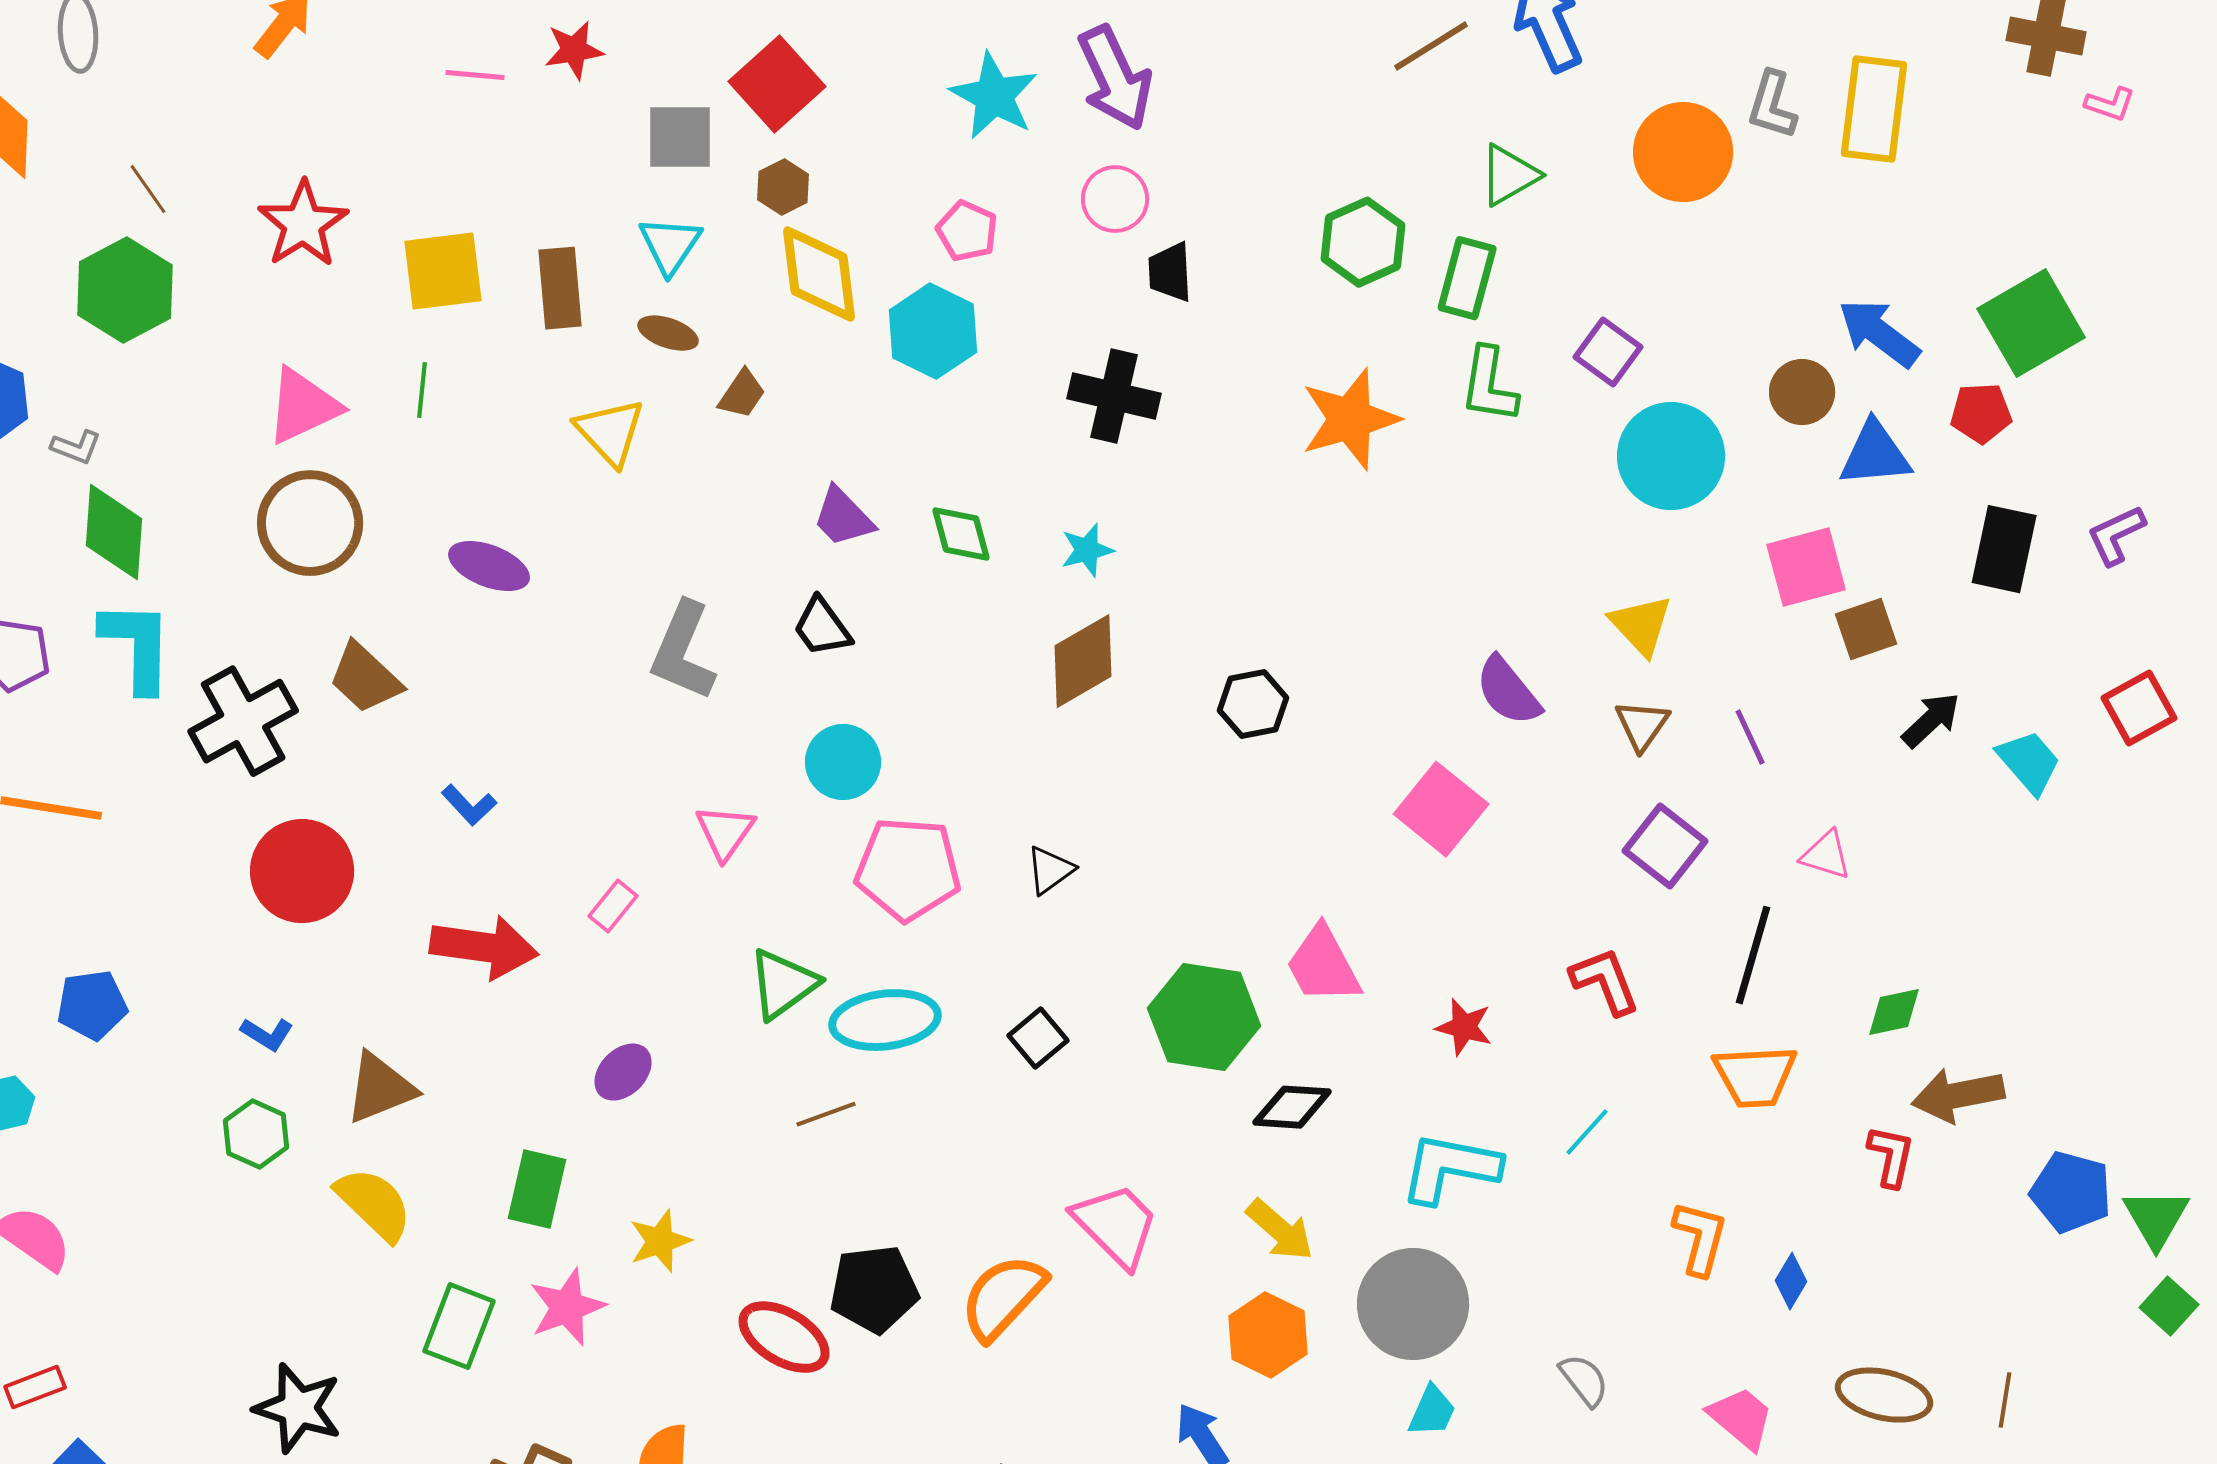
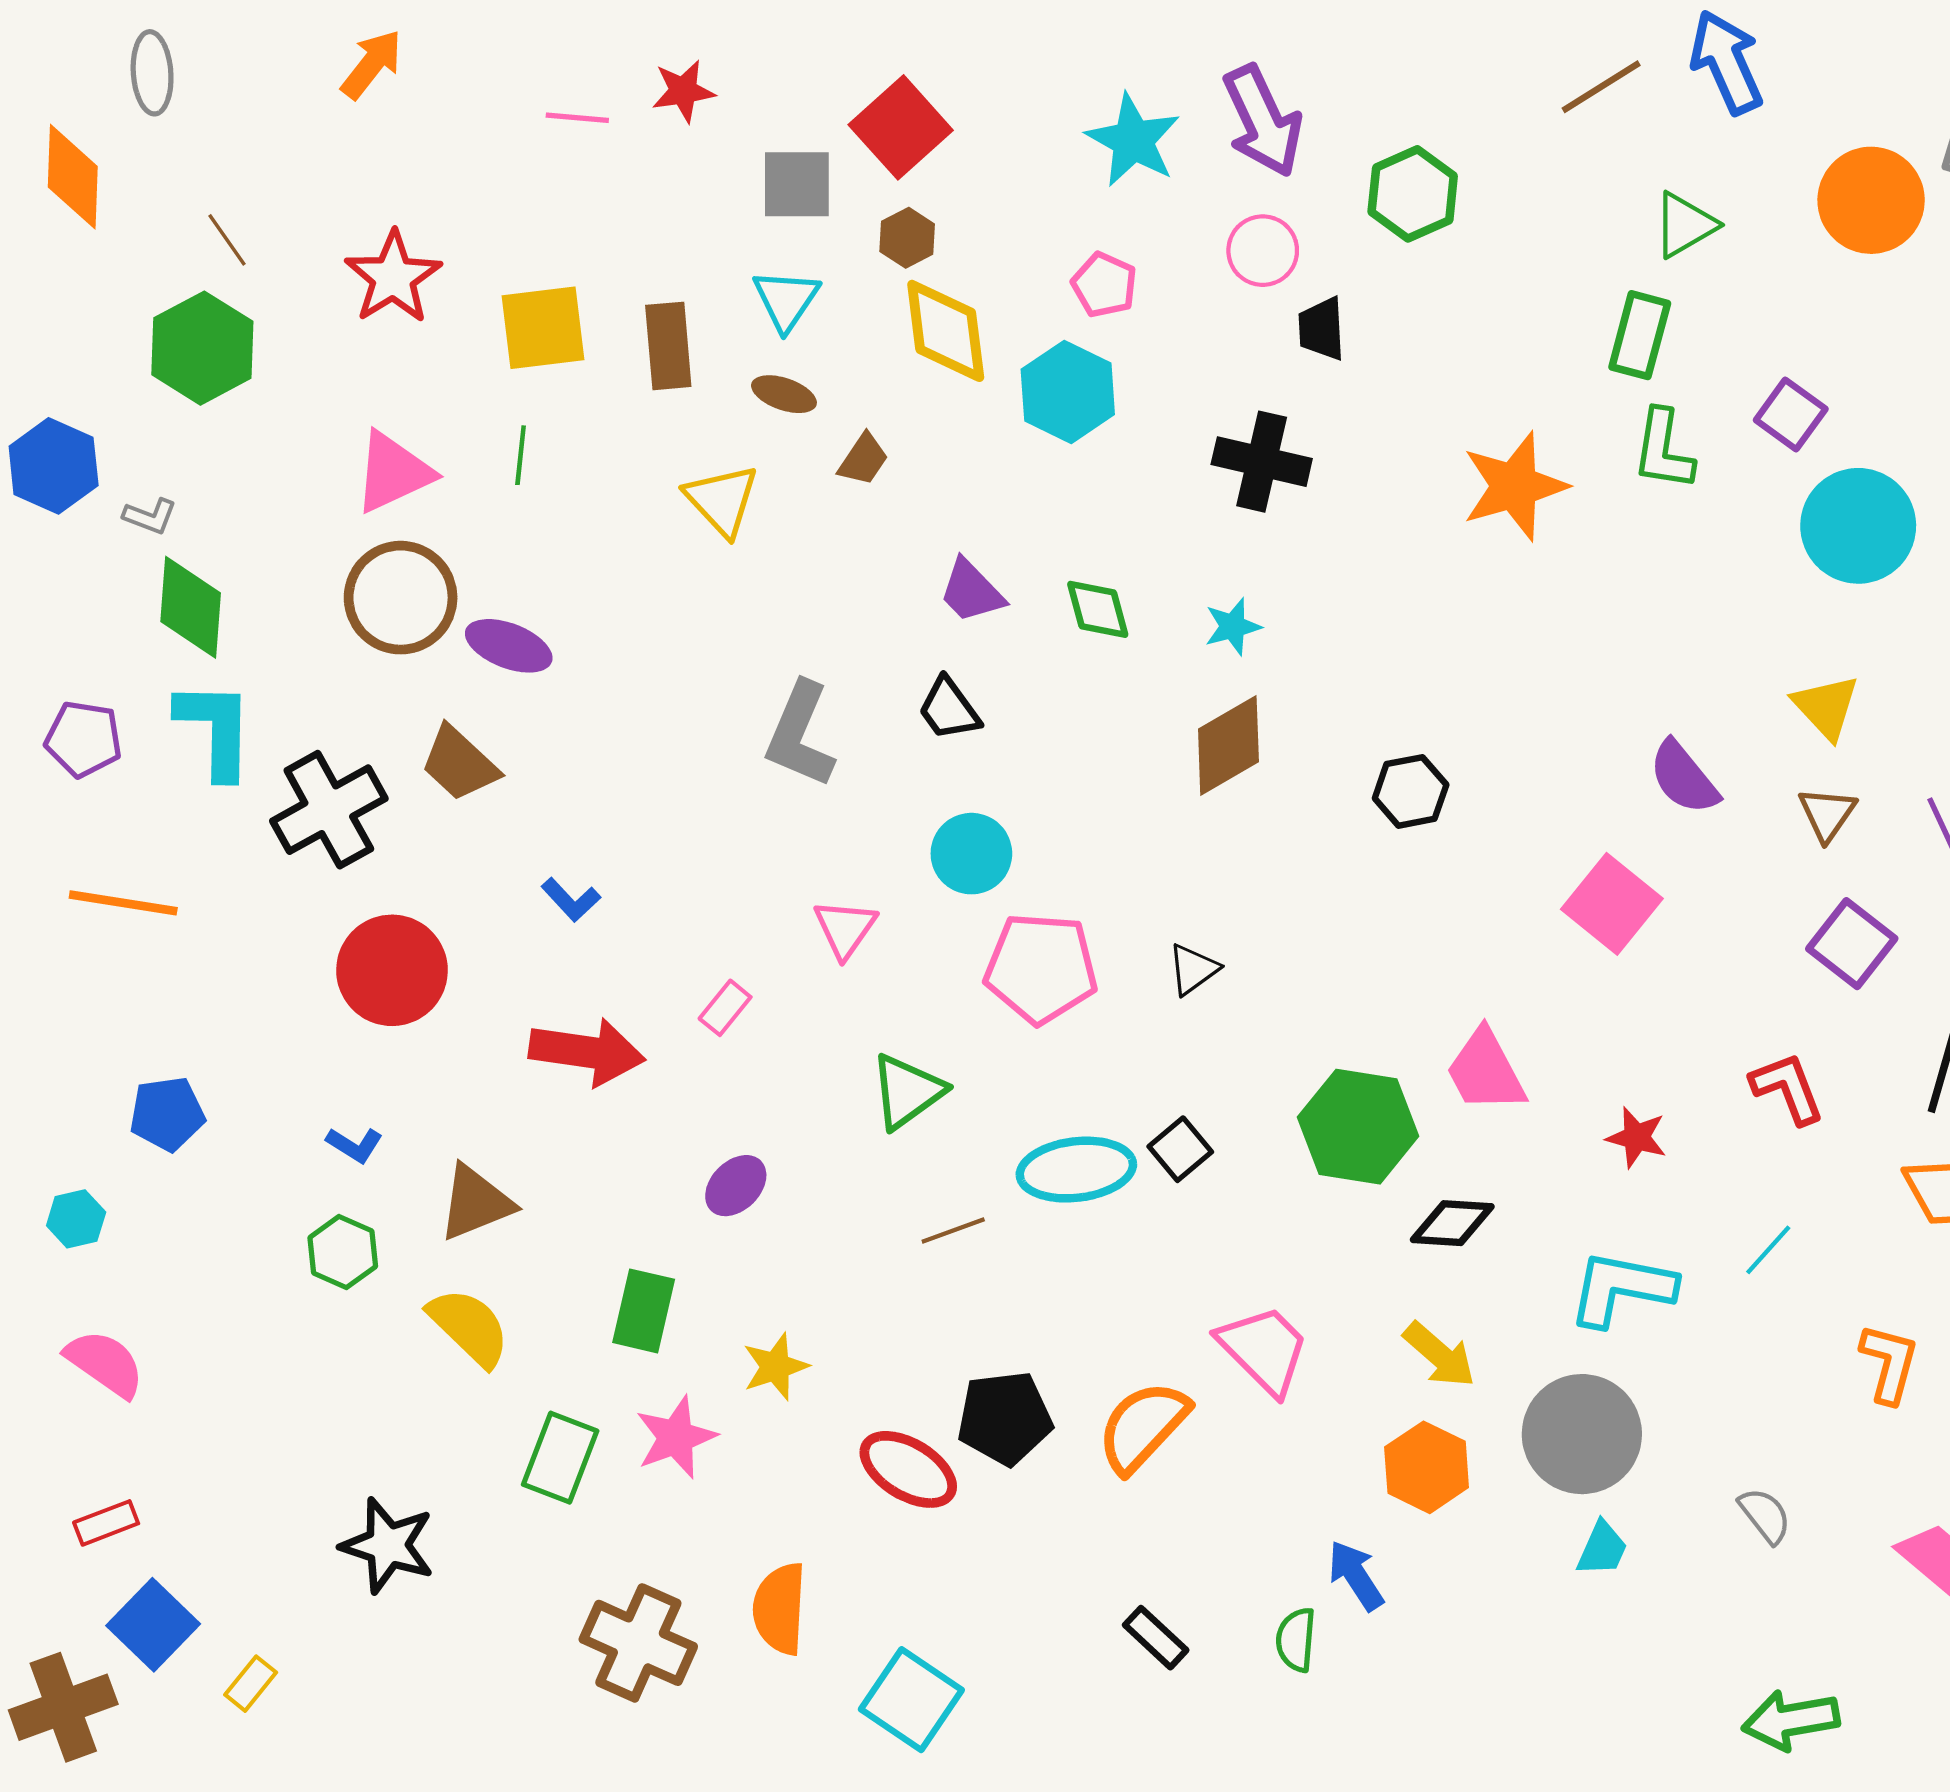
green hexagon: (1363, 242) -> (1413, 194), moved
purple ellipse: (489, 566) -> (509, 646), moved
cyan ellipse: (885, 1020) -> (1076, 1170), moved

